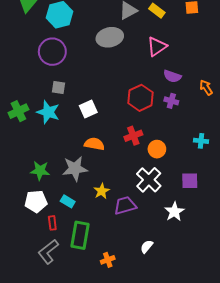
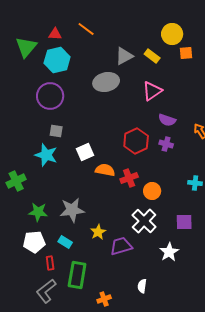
green cross: (18, 111) -> (16, 181), moved
orange semicircle: (94, 144) -> (105, 170), moved
white semicircle: (147, 247) -> (142, 286), turned -32

